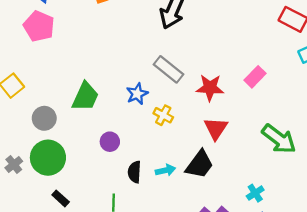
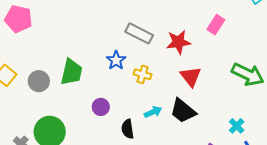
gray circle: (44, 118) -> (39, 81), moved
black trapezoid: (199, 164) -> (183, 111), turned 104
cyan arrow: (165, 170) -> (153, 112), moved

